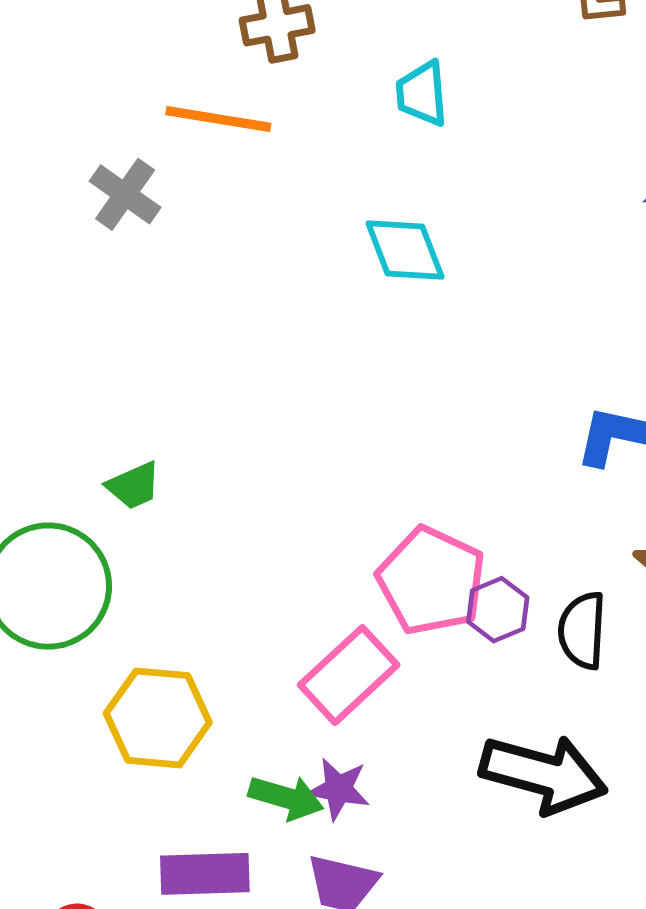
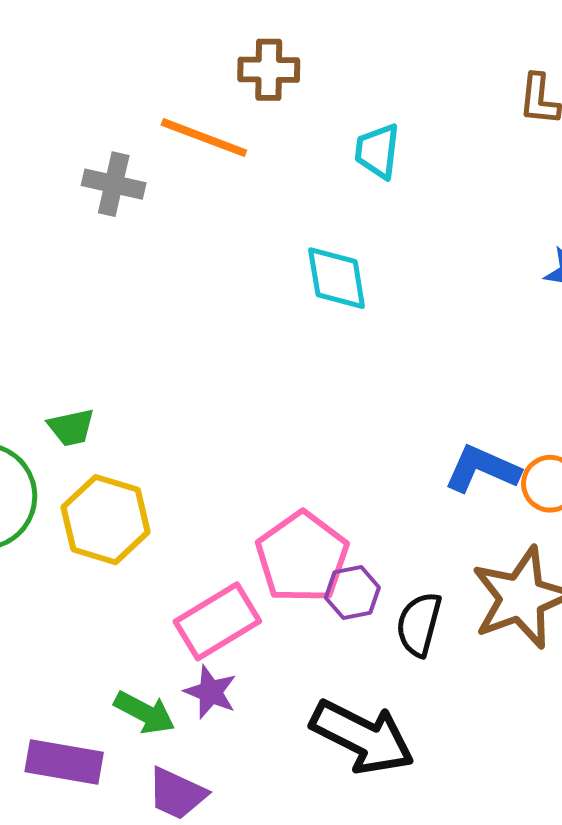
gray cross: (125, 194) -> (114, 184), turned -34
yellow hexagon: (158, 718) -> (106, 520), moved
purple star: (339, 789) -> (211, 692), moved

